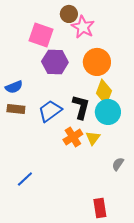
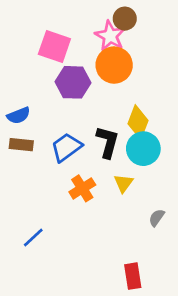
brown circle: (69, 14) -> (125, 19), moved
orange circle: (97, 62) -> (114, 65), moved
orange cross: (73, 137) -> (82, 188), moved

